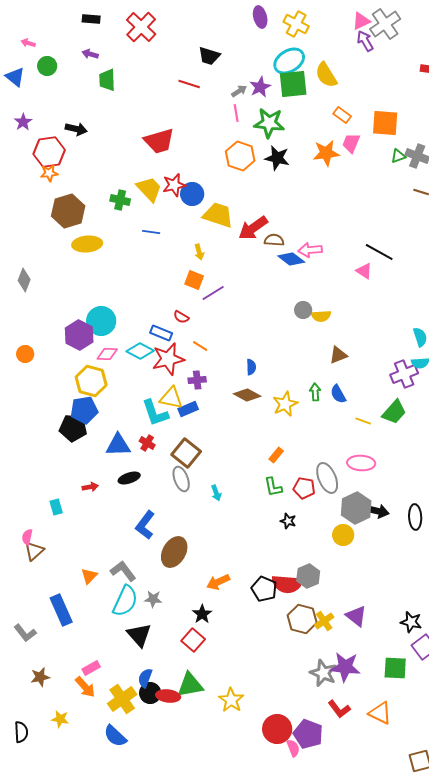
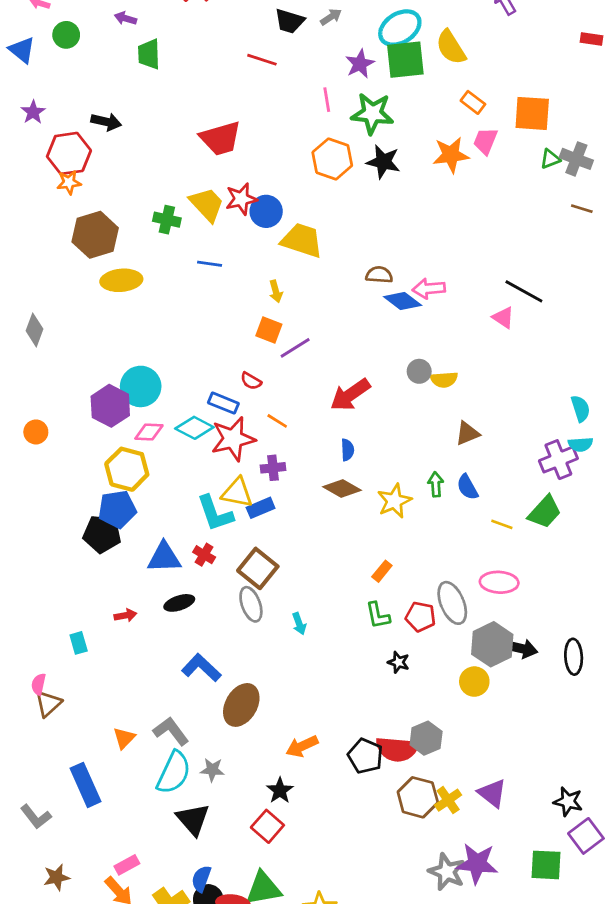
gray arrow: (239, 91) -> (331, 17), moved
red arrow: (253, 228) -> (350, 395), moved
blue L-shape: (145, 525) -> (201, 668), turned 96

